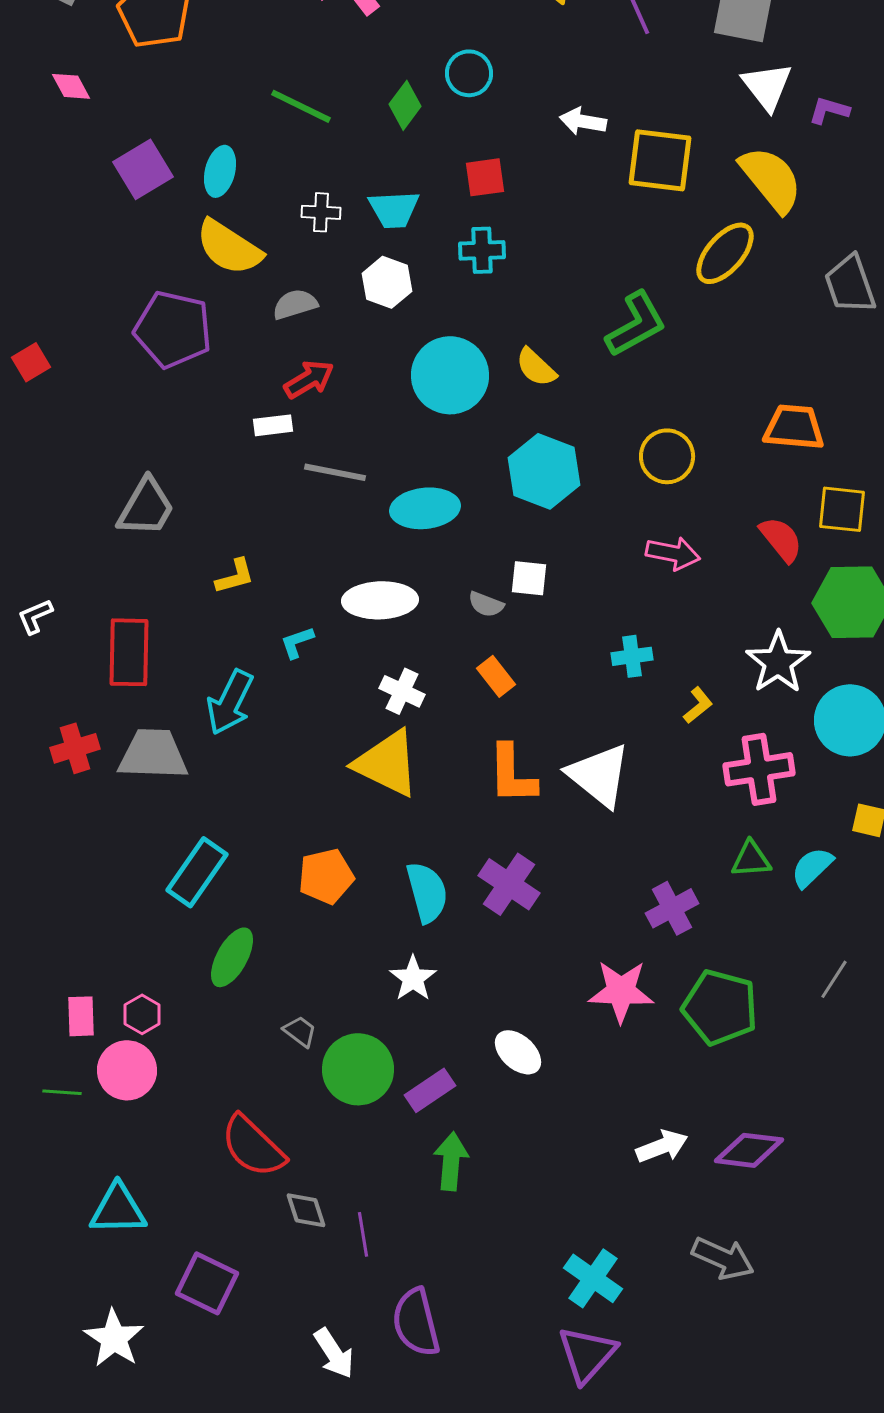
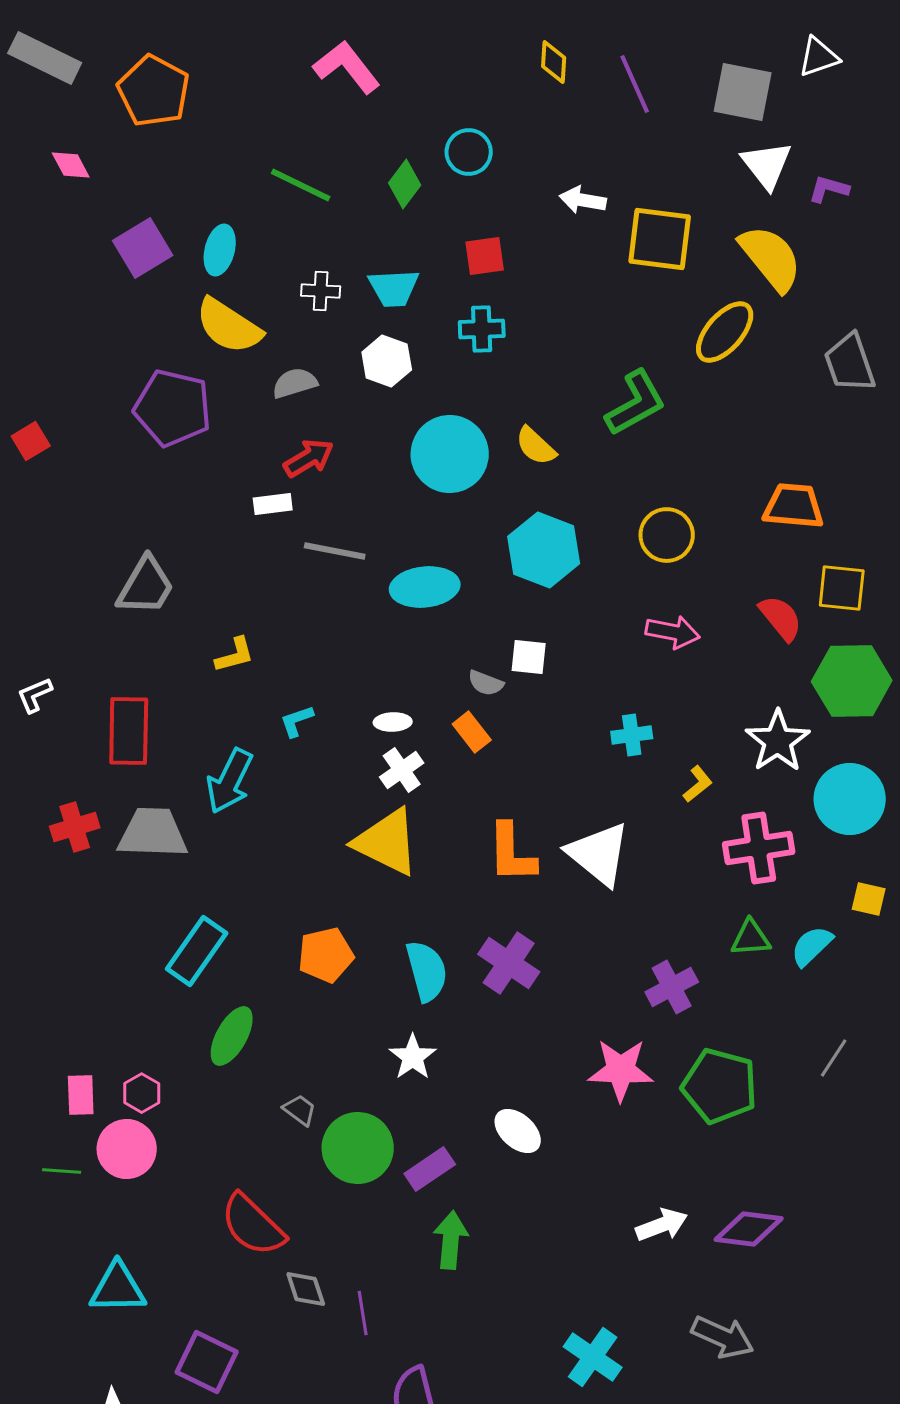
white ellipse: (380, 600) -> (393, 722), moved, size x0.5
orange rectangle: (496, 676) -> (472, 732), moved
white cross: (402, 691) -> (402, 770), turned 30

